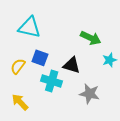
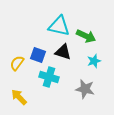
cyan triangle: (29, 27) -> (59, 26), moved
cyan star: (110, 60) -> (94, 61), moved
black triangle: (72, 65) -> (63, 52), moved

